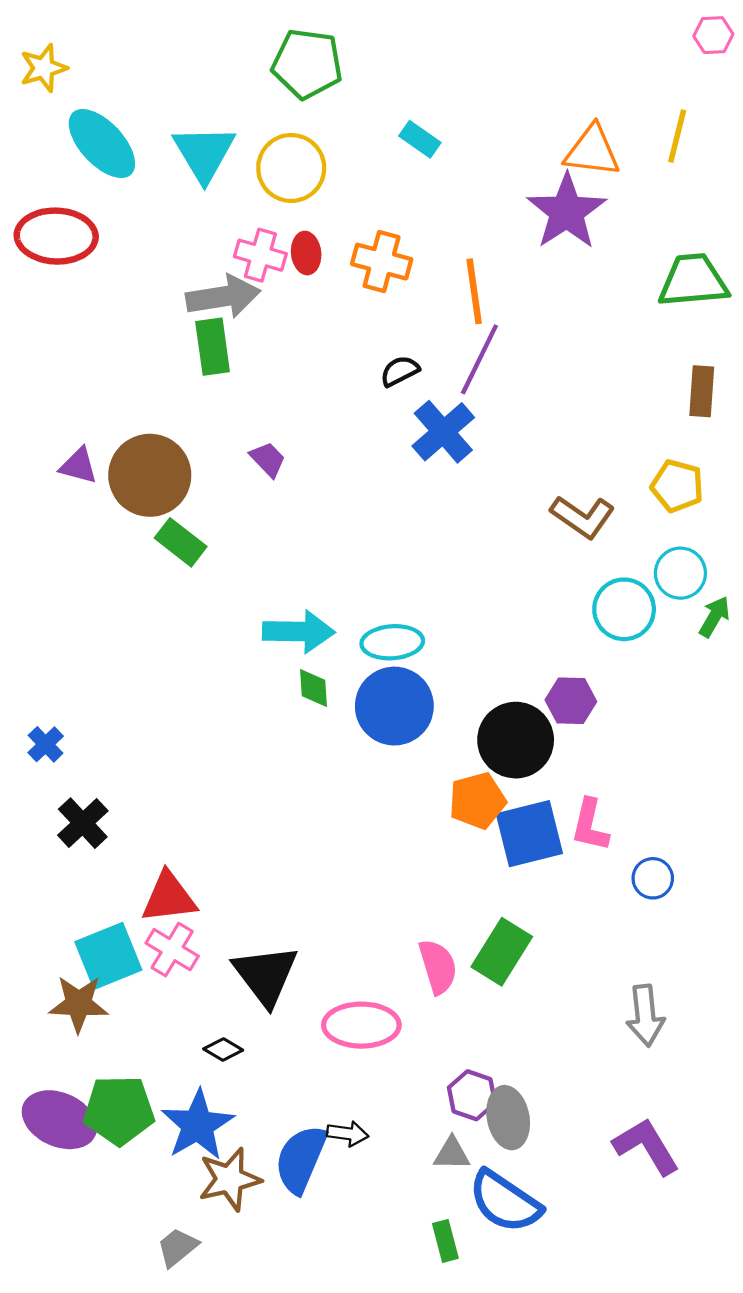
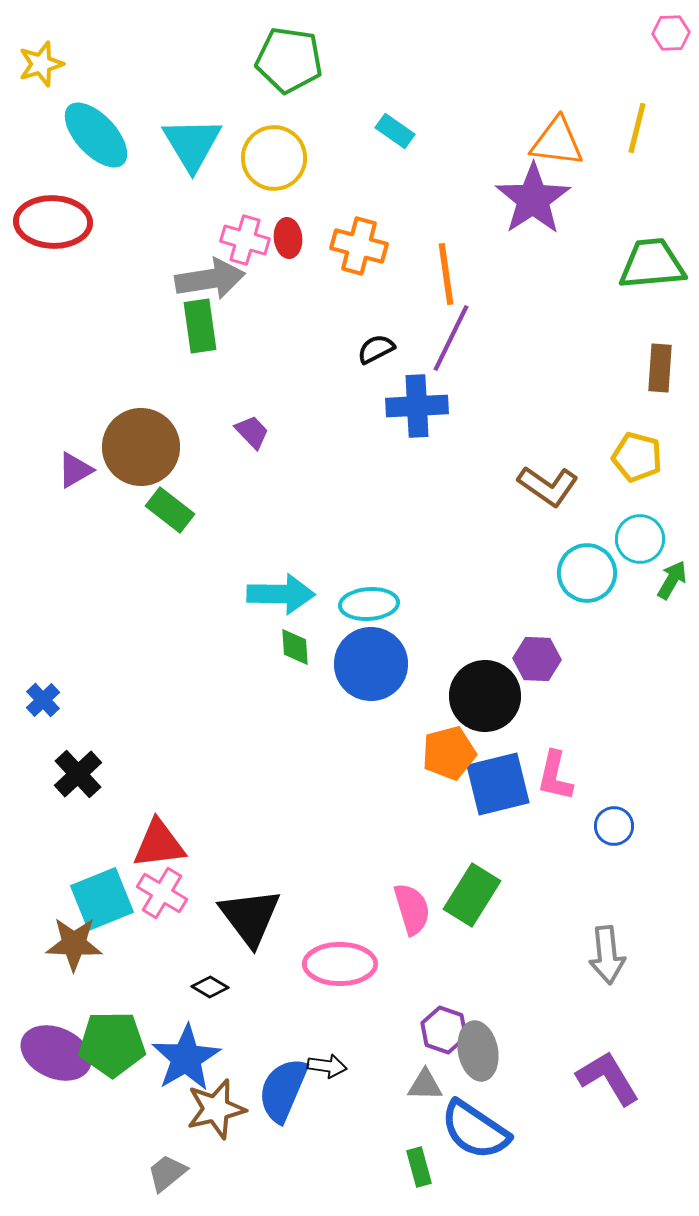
blue cross: (443, 432) -> (417, 406), turned 38
purple triangle: (79, 466) -> (75, 470), moved, turned -45

